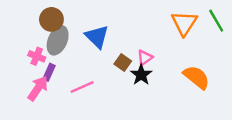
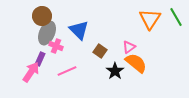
pink cross: (37, 56) -> (56, 46), moved
pink triangle: (145, 58) -> (129, 47), moved
black star: (141, 75) -> (115, 71), moved
orange semicircle: (197, 77) -> (136, 63), moved

